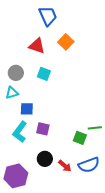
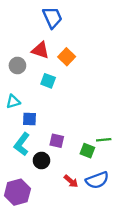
orange square: (66, 42) -> (67, 57), moved
gray circle: (16, 73) -> (17, 66), moved
purple square: (43, 129) -> (57, 141), moved
black circle: (45, 159) -> (41, 160), moved

